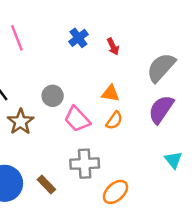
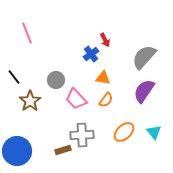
blue cross: (78, 38) -> (91, 54), moved
brown rectangle: (46, 185) -> (63, 150), moved, turned -63
orange ellipse: (115, 192) -> (124, 132), moved

